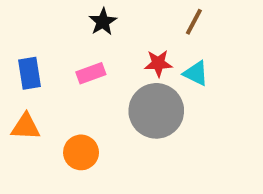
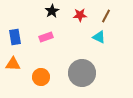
brown line: (194, 22) -> (106, 16), moved
red star: (158, 63) -> (80, 15), moved
gray circle: (156, 111) -> (82, 73), moved

